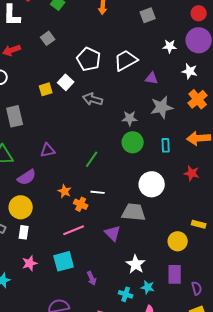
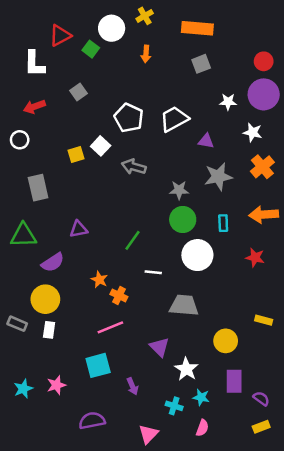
white circle: (152, 184) -> (197, 255), moved
white line: (98, 192) -> (153, 272), moved
purple triangle: (113, 233) -> (159, 347), moved
yellow circle: (178, 241) -> (226, 341), moved
pink star: (30, 263) -> (56, 385), moved
purple semicircle: (197, 288) -> (261, 399), turned -40

